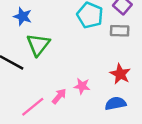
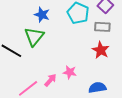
blue star: (23, 16) -> (42, 15), moved
red star: (120, 74) -> (101, 50), moved

